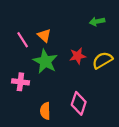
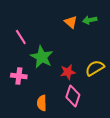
orange triangle: (44, 35) -> (71, 22), moved
red star: (78, 56) -> (68, 72), moved
yellow semicircle: (102, 60) -> (95, 68), moved

